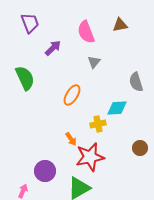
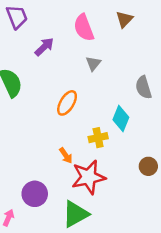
brown triangle: (120, 25) -> (124, 19), turned -35
cyan diamond: (117, 108) -> (121, 118), turned -65

